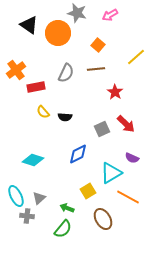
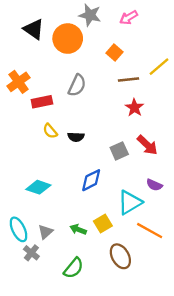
brown line: (96, 69) -> (129, 80), moved
green arrow: (67, 208) -> (78, 229), moved
gray cross: (27, 216) -> (31, 253), turned 32

